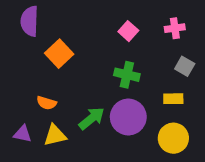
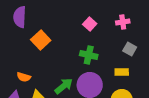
orange semicircle: (47, 103) -> (24, 77), moved

